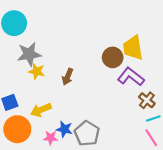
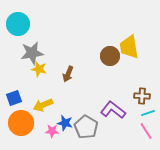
purple L-shape: (131, 77) -> (113, 110), moved
brown cross: (147, 100) -> (142, 96), turned -35

